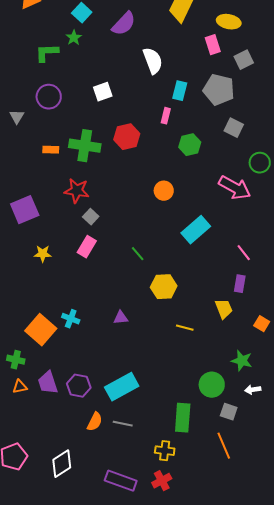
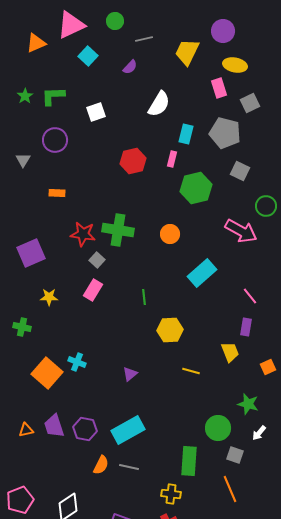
purple semicircle: (124, 24) -> (130, 67), size x0.6
green star: (74, 38) -> (25, 96), moved
white semicircle: (153, 61) -> (159, 104), turned 52
white square: (103, 92) -> (96, 112), moved
red hexagon: (127, 137) -> (133, 161), moved
green hexagon: (190, 145) -> (196, 188), size x1.4
green cross: (85, 146) -> (118, 230), moved
green line: (138, 254) -> (144, 297), turned 35
purple triangle: (121, 318) -> (130, 374), moved, turned -35
orange square: (262, 324) -> (268, 367), turned 35
green cross: (16, 360) -> (22, 327), moved
white arrow: (253, 390) -> (259, 433), turned -42

